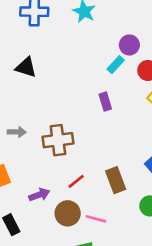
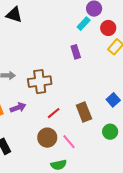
black triangle: (26, 67) -> (14, 15), moved
purple arrow: (39, 195) -> (18, 108), moved
pink line: (96, 219) -> (69, 142), turned 35

